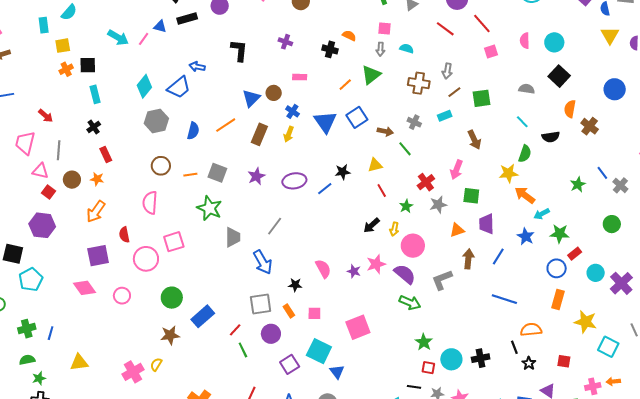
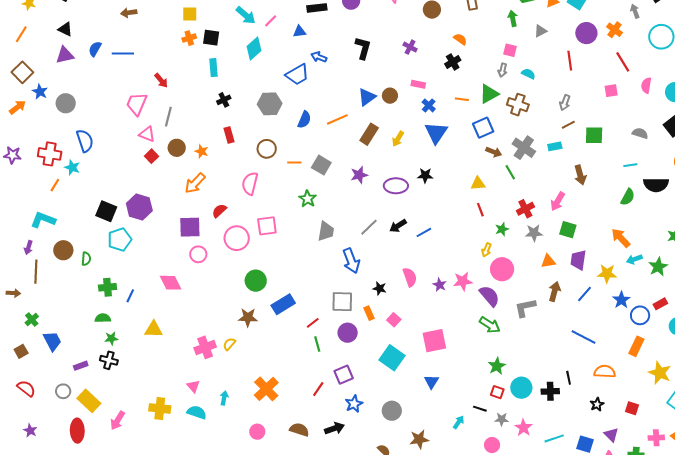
red line: (482, 24) -> (623, 62), moved
blue triangle: (160, 26) -> (299, 32), moved, turned -32
red line: (445, 29) -> (570, 61), turned 36
orange semicircle: (349, 36) -> (460, 39), moved
black cross: (330, 49) -> (453, 62), turned 35
brown cross: (419, 83) -> (518, 105), moved
orange line: (345, 85) -> (462, 99), turned 40
cyan diamond: (144, 86) -> (254, 49), moved
blue cross: (292, 111) -> (429, 105), moved
blue square: (357, 117) -> (483, 128), moved
gray cross: (414, 122) -> (524, 148), size x1.6
cyan line: (522, 122) -> (630, 165), turned -64
black cross: (94, 127) -> (224, 100), moved
black semicircle: (551, 137) -> (656, 185), size x1.4
red rectangle: (106, 155) -> (229, 135), moved
black star: (343, 172) -> (425, 175), moved
yellow star: (508, 173) -> (607, 274), moved
blue line: (325, 189) -> (424, 232), moved
green star: (209, 208) -> (308, 199), size x0.7
purple hexagon: (42, 225) -> (139, 207), moved
black arrow: (372, 225) -> (398, 226), moved
green star: (560, 234) -> (658, 267), moved, turned 30
red semicircle: (124, 235) -> (219, 211), turned 49
blue star: (526, 236) -> (621, 300), moved
pink diamond: (84, 288) -> (171, 283), moved
pink circle: (122, 296) -> (198, 254), moved
pink square: (314, 313) -> (394, 320), turned 32
black line: (514, 347) -> (569, 378), moved
purple square: (290, 364) -> (344, 375), moved
blue triangle: (337, 372) -> (431, 382), moved

